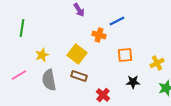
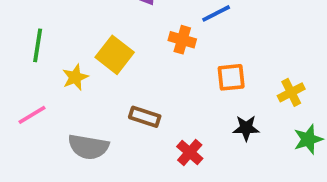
green line: (22, 28) -> (38, 45), moved
yellow square: (77, 54) -> (115, 55), moved
gray semicircle: (49, 80) -> (88, 147), moved, turned -70

